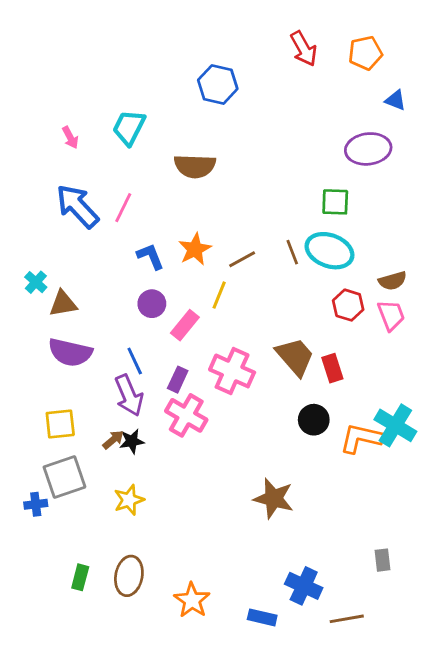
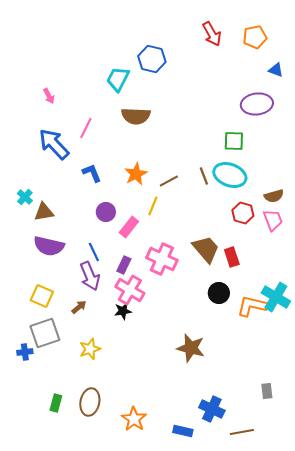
cyan trapezoid: (129, 127) -> (118, 79), moved
pink line: (123, 208) -> (86, 128), moved
blue L-shape: (150, 256) -> (92, 173), moved
yellow square: (60, 424) -> (42, 296), turned 30
black star: (132, 441) -> (123, 311), moved

